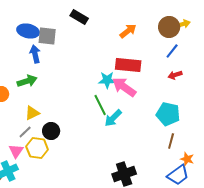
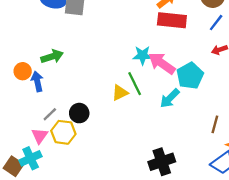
blue arrow: (35, 54) -> (37, 81), moved
red rectangle: (128, 65) -> (172, 20), moved
yellow triangle: (32, 113) -> (120, 93), moved
cyan pentagon: (168, 114) -> (190, 76), moved, turned 30
cyan arrow: (113, 118) -> (170, 98), moved

